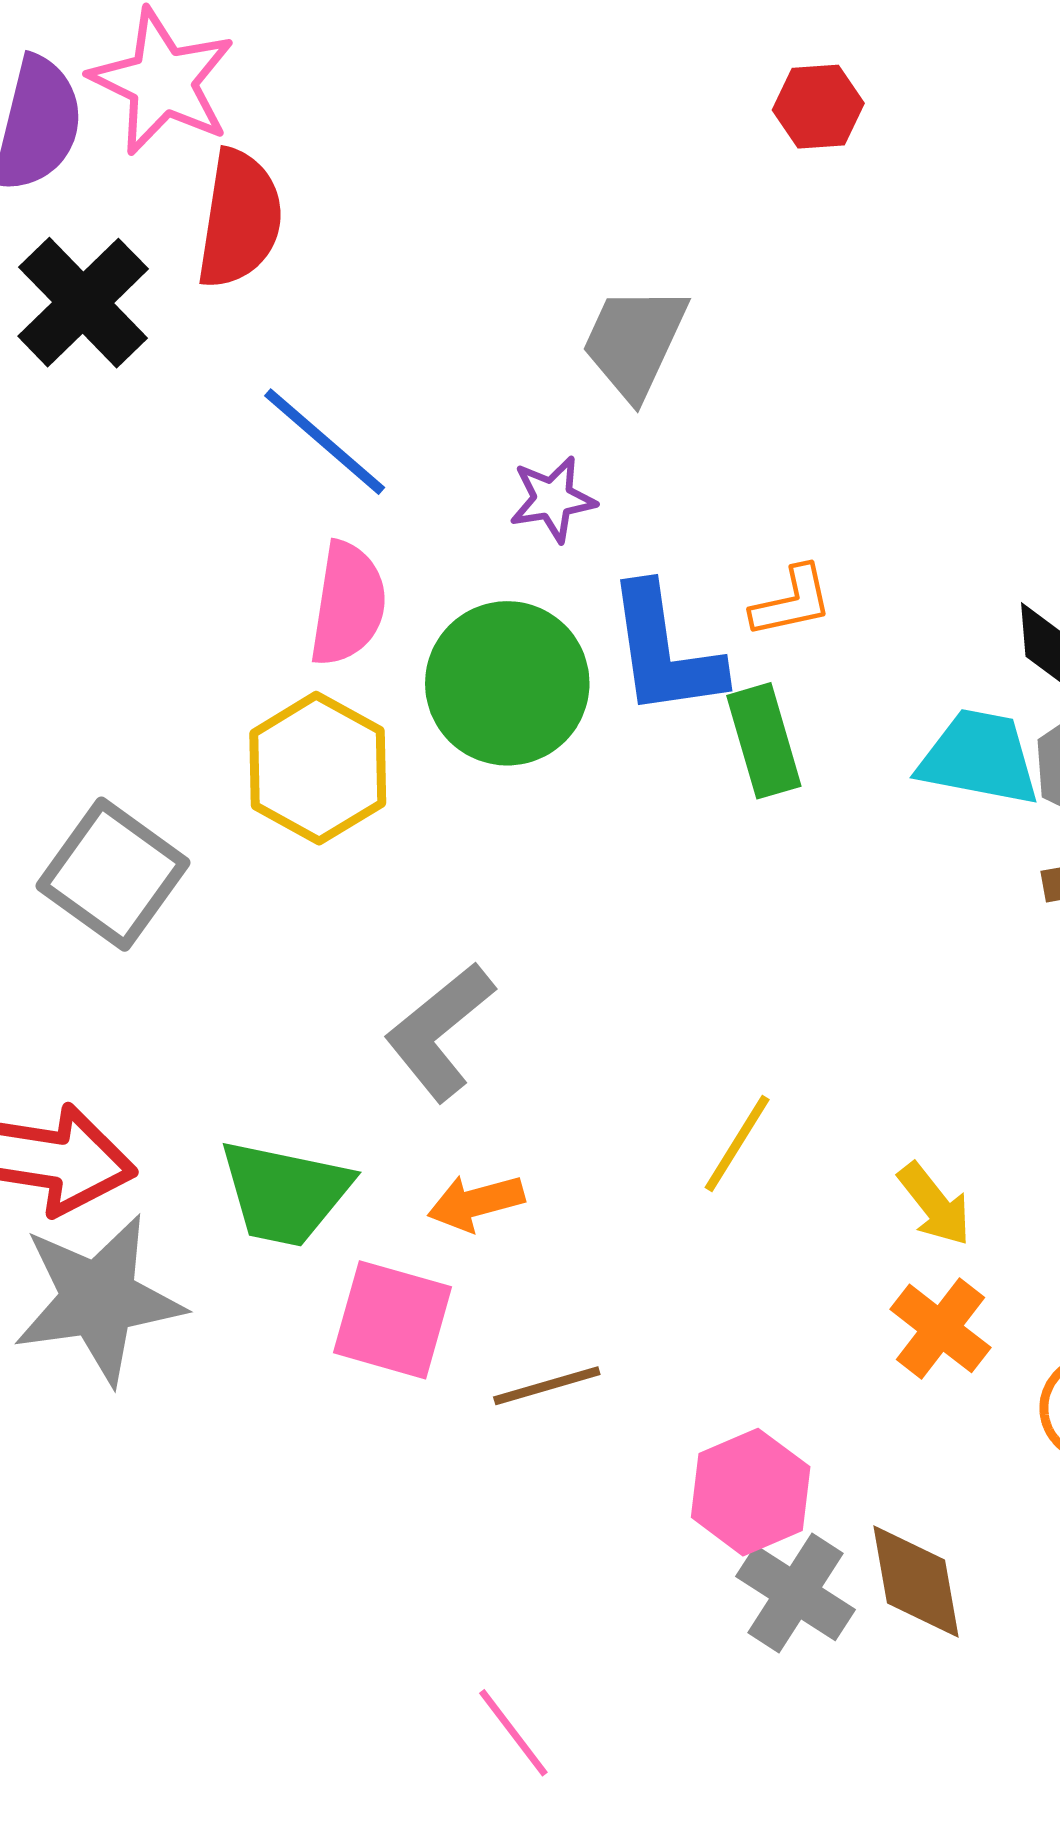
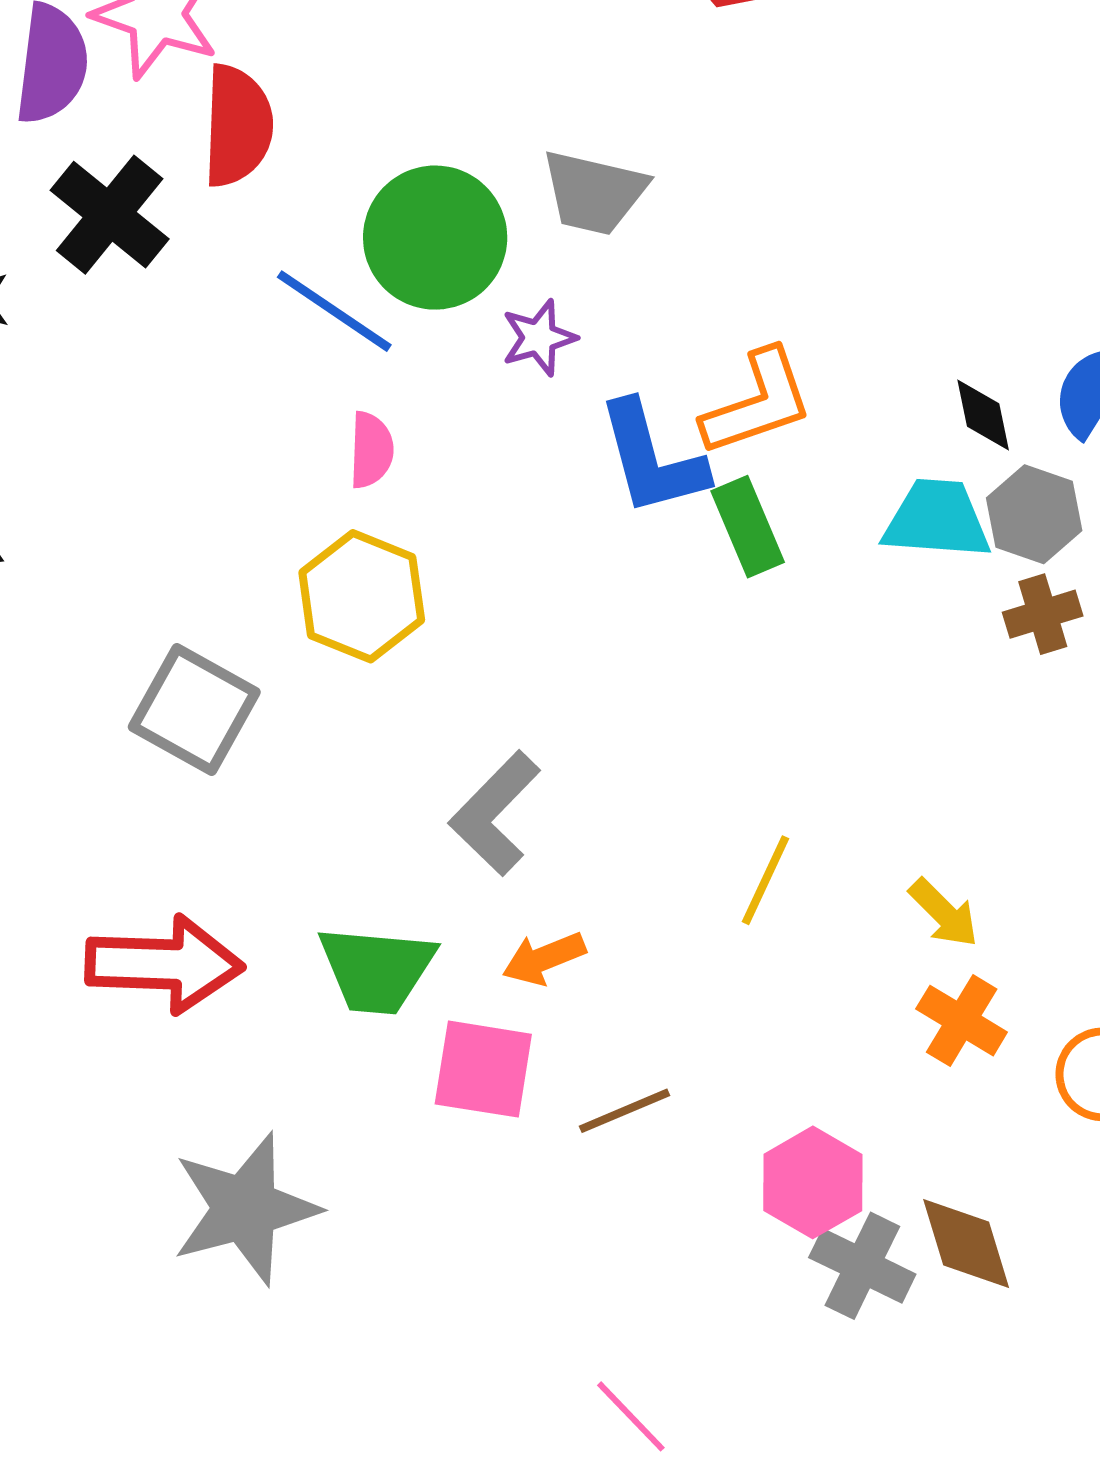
gray trapezoid: (634, 342) -> (594, 192), turned -95
orange L-shape: (792, 602) -> (758, 403), size x1.6
pink semicircle: (348, 604) -> (371, 450), size x0.7
green circle: (507, 683) -> (435, 238), moved
gray star: (99, 1299) -> (245, 1209), moved

